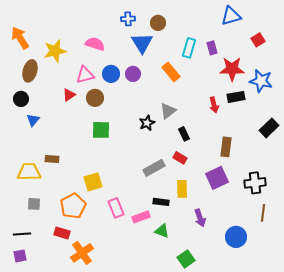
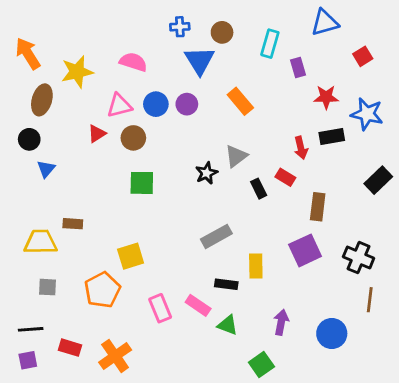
cyan rectangle: (189, 48) -> (270, 44), moved
red star: (232, 69) -> (326, 97), size x0.7
red rectangle: (180, 158) -> (285, 177), moved
black cross: (255, 183) -> (359, 258), turned 30
pink rectangle: (116, 208) -> (160, 308), moved
pink rectangle: (141, 217) -> (198, 305), turned 54
purple arrow: (200, 218) -> (281, 322), moved, turned -150
red rectangle: (62, 233) -> (70, 348), moved

